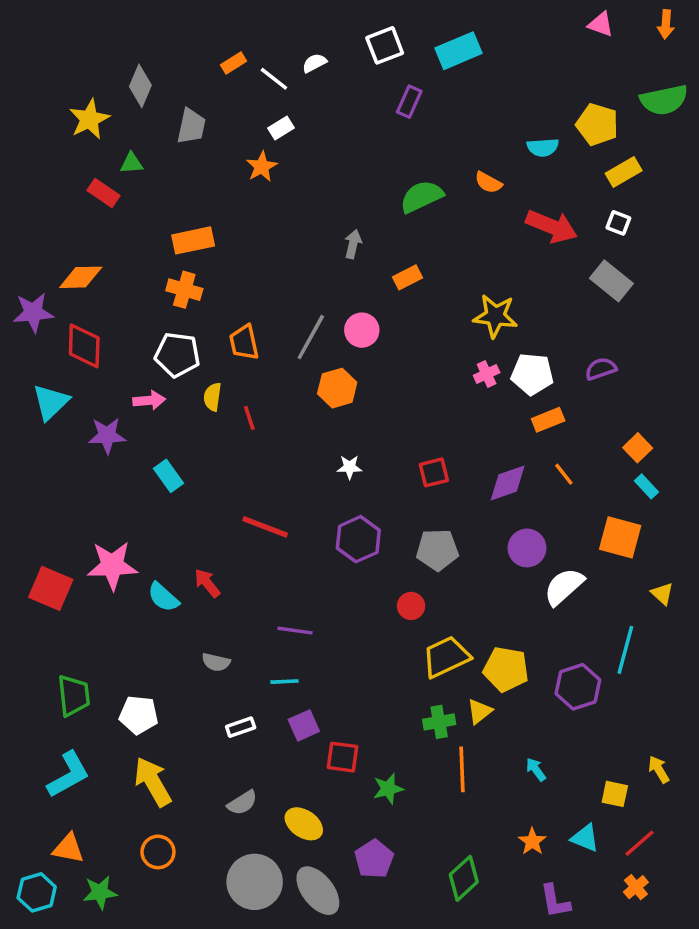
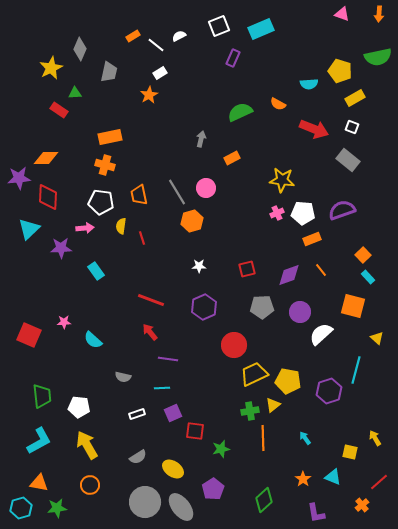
gray line: (311, 337) -> (177, 192), turned -60
purple semicircle: (601, 369) -> (342, 210), size x1.5
gray pentagon: (437, 550) -> (262, 307), moved
pink star: (112, 566) -> (64, 322), size x0.5
red arrow: (207, 583) -> (150, 332), moved
red circle: (411, 606) -> (234, 345), size x1.6
red line: (639, 843) -> (379, 482), moved

